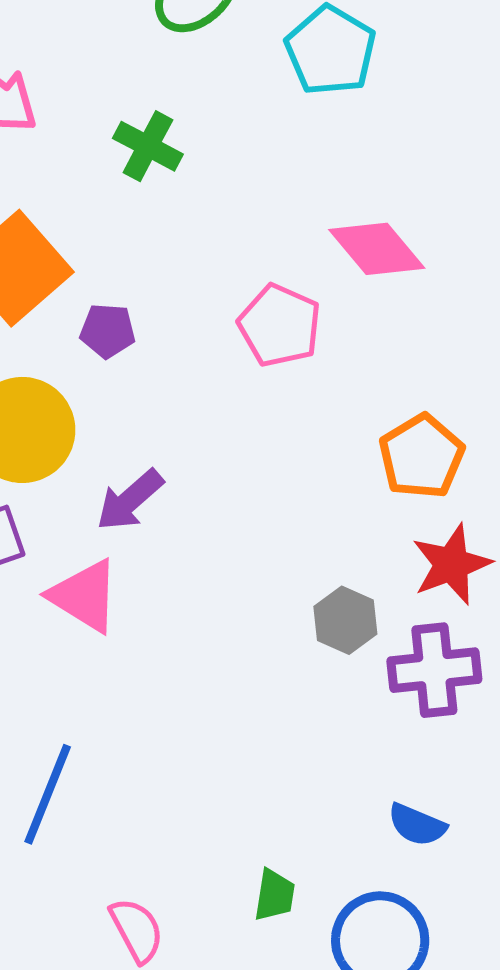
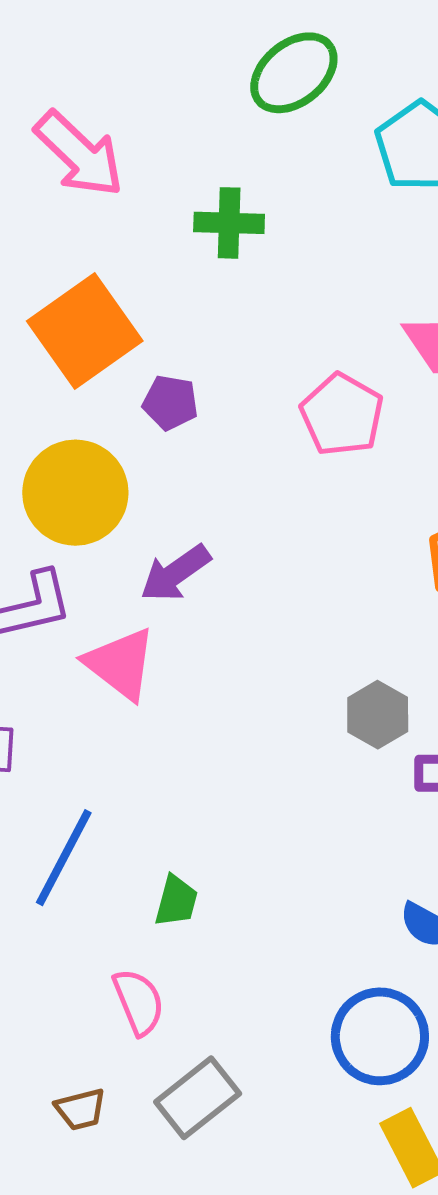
green cross: (148, 146) -> (229, 223), turned -32
green trapezoid: (274, 895) -> (176, 901), moved

